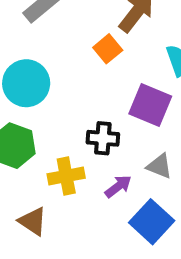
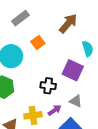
orange square: (108, 49) -> (38, 43), moved
yellow cross: (66, 176) -> (33, 115), moved

